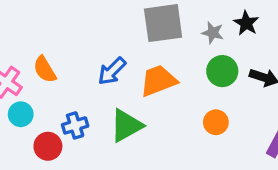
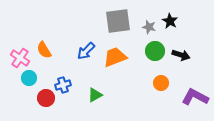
orange circle: (216, 122) -> (161, 83), moved
green triangle: (126, 125) -> (95, 95), moved, size x0.7

